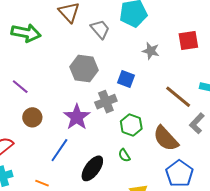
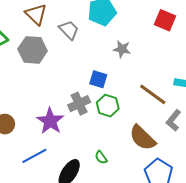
red square: (188, 41) -> (165, 20), moved, turned 35
gray hexagon: (84, 69) -> (33, 50), moved
green hexagon: (131, 125) -> (108, 106), moved
blue line: (59, 150) -> (34, 156), turned 30

